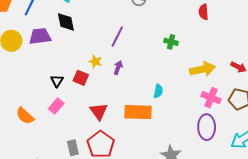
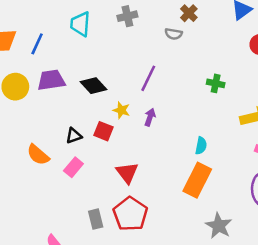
black diamond: (66, 22) -> (93, 86), moved, turned -30
black triangle: (57, 81) -> (74, 136), turned 40
orange rectangle: (138, 112) -> (197, 180), moved, turned -64
orange semicircle: (25, 116) -> (38, 155), moved

